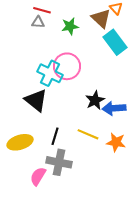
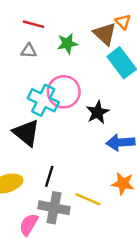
gray triangle: (38, 22) -> (29, 51), moved
black star: (95, 100) -> (98, 112), moved
yellow line: (88, 134) -> (88, 199), moved

